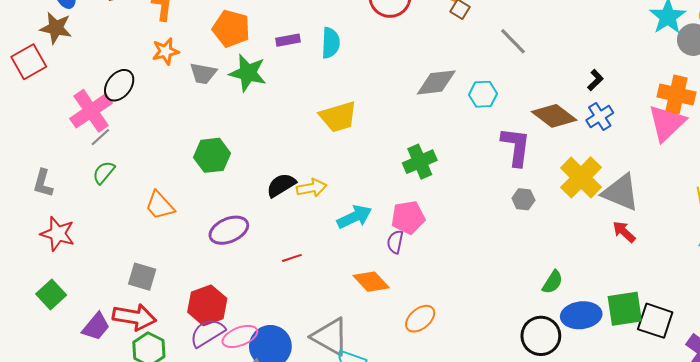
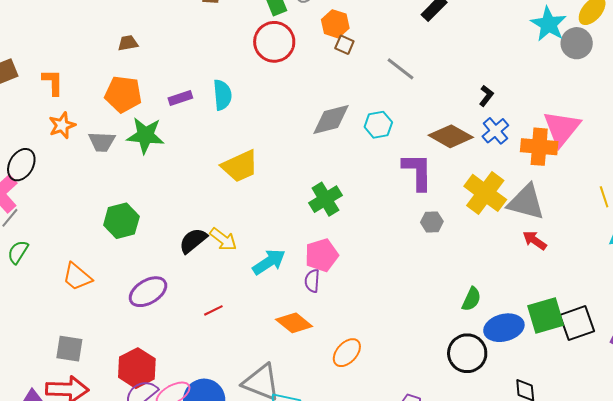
orange cross: (677, 95) -> (539, 147), moved
yellow arrow: (312, 188) -> (223, 239), turned 56
black square: (655, 321) -> (577, 323), turned -30

